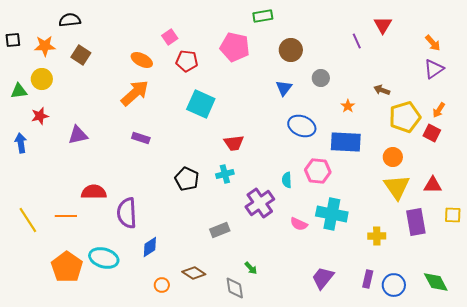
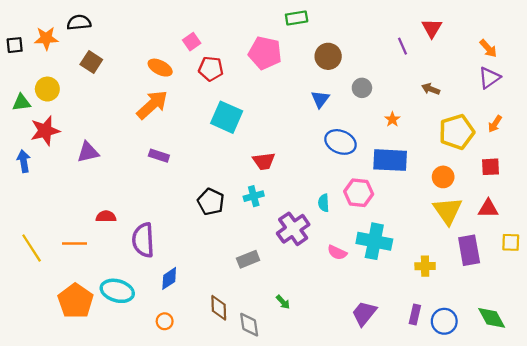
orange star: (45, 46) -> (46, 38), moved
brown arrow: (382, 90) -> (431, 89), moved
red star: (40, 116) -> (45, 131), size x1.5
red square: (432, 133) -> (490, 167), moved, turned -30
red semicircle: (94, 192) -> (106, 216), size x0.7
brown diamond: (194, 273) -> (219, 308), turned 55
orange circle: (162, 285) -> (165, 321), moved
gray diamond: (235, 288) -> (249, 325), moved

